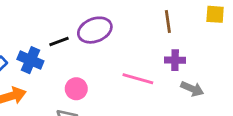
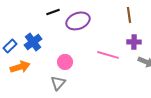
black line: (59, 42) -> (53, 12), moved
blue cross: (30, 60) -> (33, 42), turned 30

